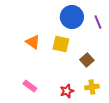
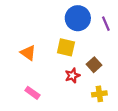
orange triangle: (33, 42) -> (28, 53), moved
red star: (67, 91) -> (72, 75), moved

